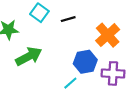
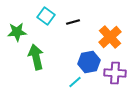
green arrow: (29, 56) -> (36, 57), turned -75

